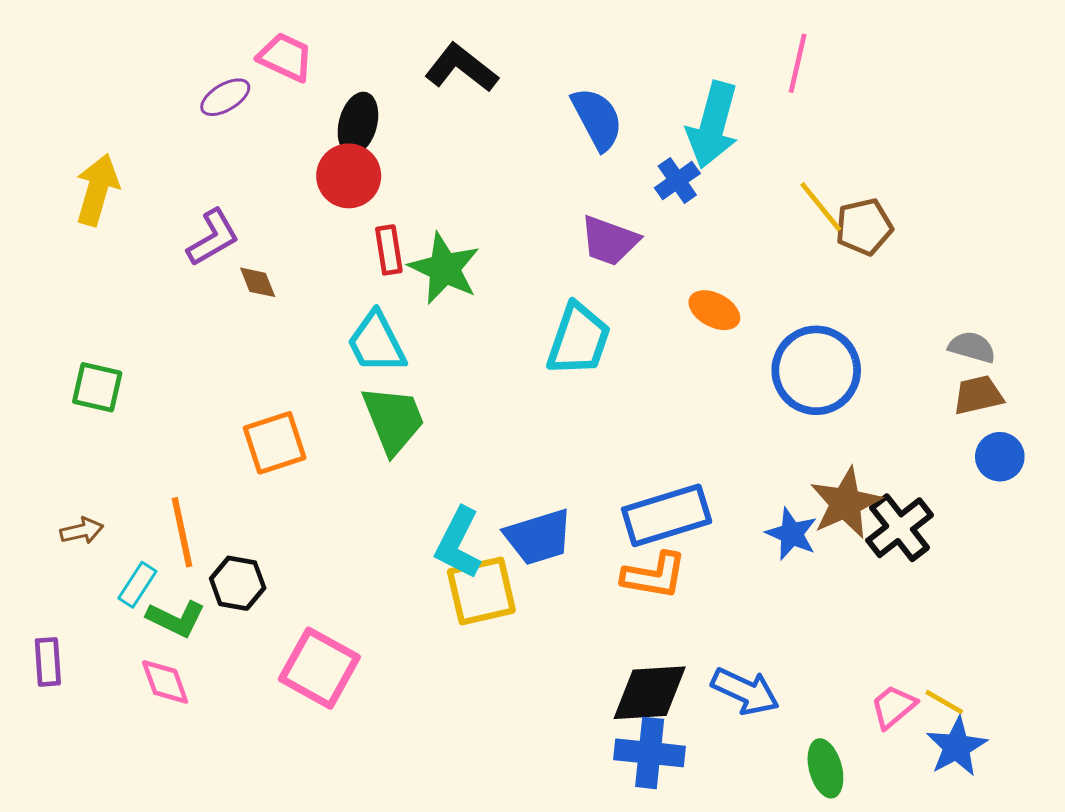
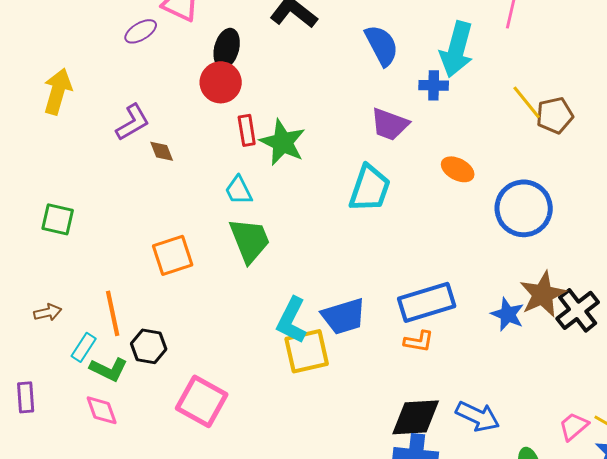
blue cross: (677, 181) -> (434, 85), turned 36
cyan trapezoid: (376, 343) -> (239, 190), size x0.7
orange L-shape: (654, 576) -> (419, 341), size x0.7

